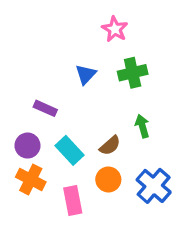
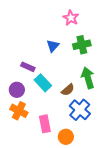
green arrow: (142, 126) -> (88, 78), size x1.5
cyan rectangle: (70, 150) -> (43, 83), moved
orange circle: (108, 179) -> (66, 137), moved
blue cross: (154, 186) -> (80, 110), moved

